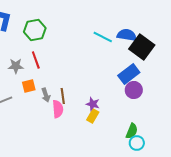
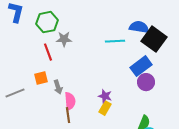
cyan line: (103, 37) -> (115, 41), moved, turned -30
gray star: (16, 66) -> (64, 39), moved
brown line: (63, 96) -> (68, 115), moved

